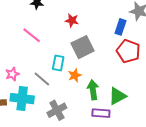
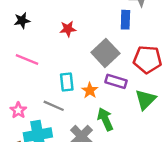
gray square: (82, 47) -> (105, 53), moved
red pentagon: (128, 51) -> (147, 59), moved
green arrow: (93, 90) -> (105, 119), moved
purple rectangle: (101, 113) -> (116, 81), moved, turned 30

